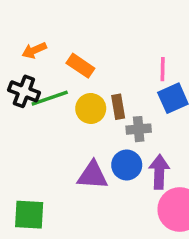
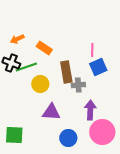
brown rectangle: (118, 107) -> (66, 72), size x1.5
yellow circle: (91, 108) -> (40, 84), moved
blue circle: (127, 165) -> (68, 138), moved

